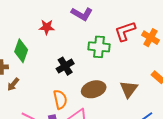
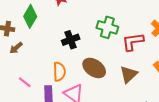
red L-shape: (125, 31) -> (133, 42), moved
brown ellipse: (94, 89) -> (94, 68), turned 40

